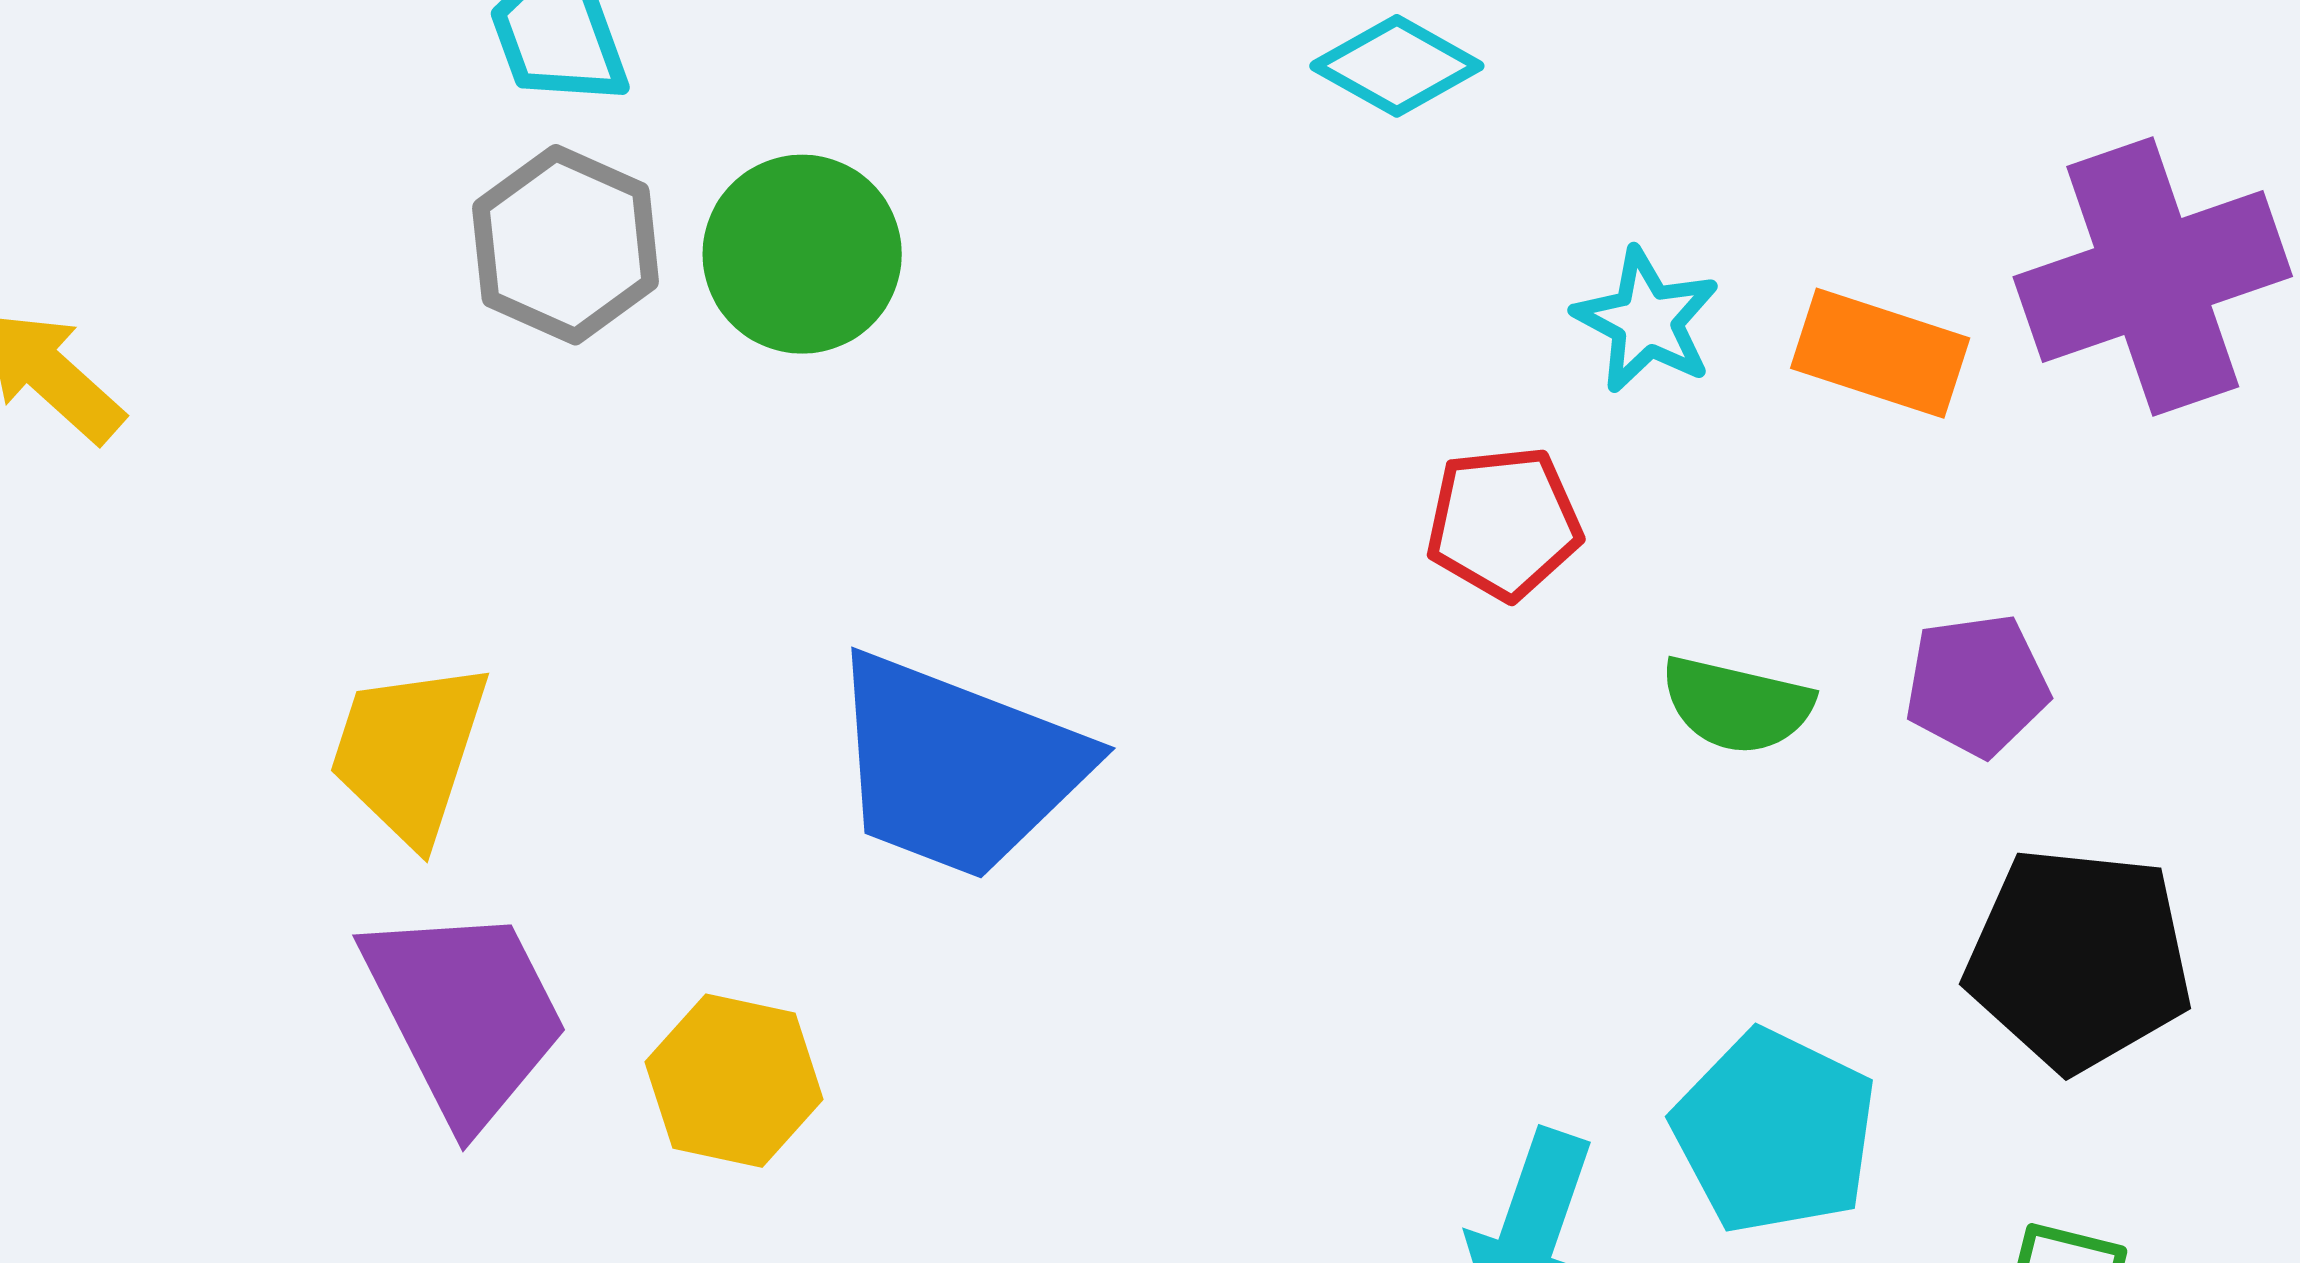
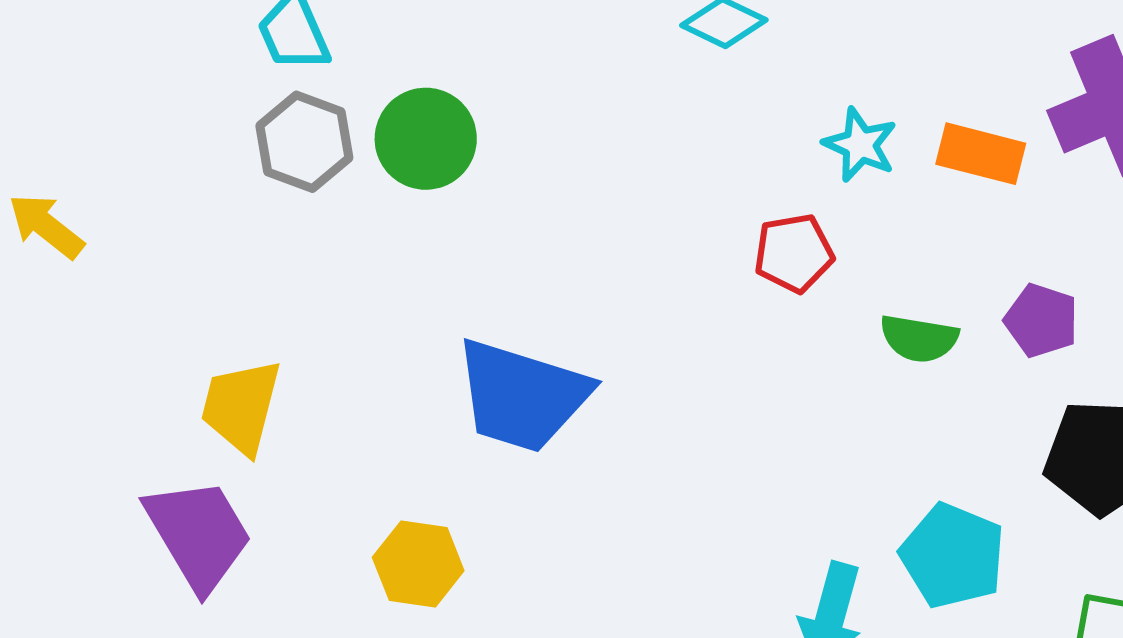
purple pentagon: (1977, 685) -> (1041, 320), turned 30
purple trapezoid: (465, 1014) -> (199, 534), moved

